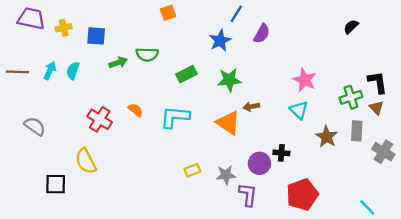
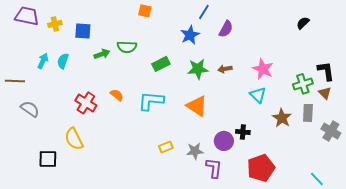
orange square: (168, 13) -> (145, 11), turned 32
brown line: (17, 72) -> (15, 81), moved
brown arrow: (251, 107) -> (225, 69), moved

